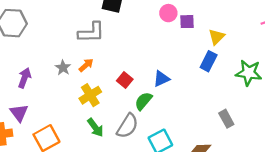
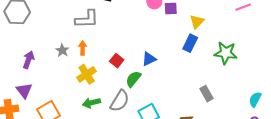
orange arrow: (86, 65) -> (83, 48), turned -48
green arrow: (95, 128) -> (91, 103), turned 114

